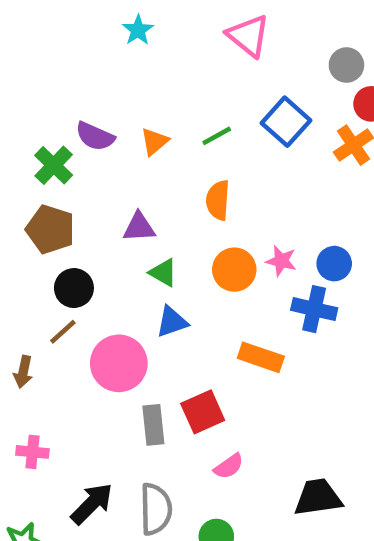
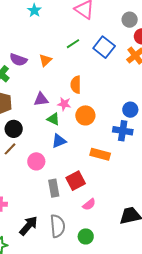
green line: (217, 136) -> (73, 44), moved
pink star: (281, 261) -> (64, 104), moved
pink circle: (119, 363) -> (36, 161), size x0.7

